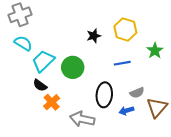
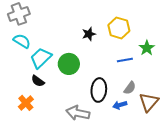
blue line: (122, 63) -> (125, 60), moved
gray semicircle: (137, 93) -> (130, 88), turned -32
orange cross: (52, 102) -> (26, 103), moved

